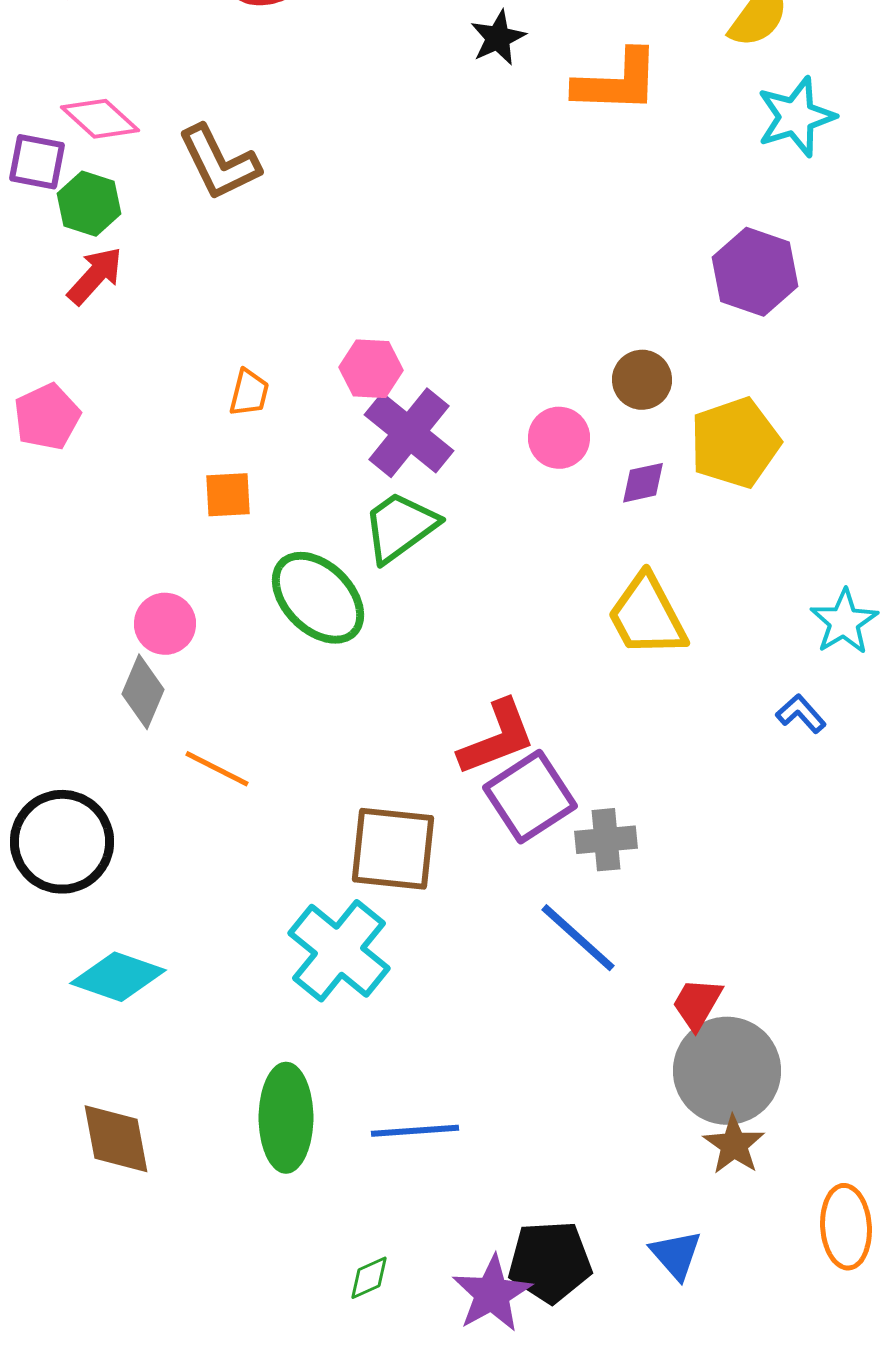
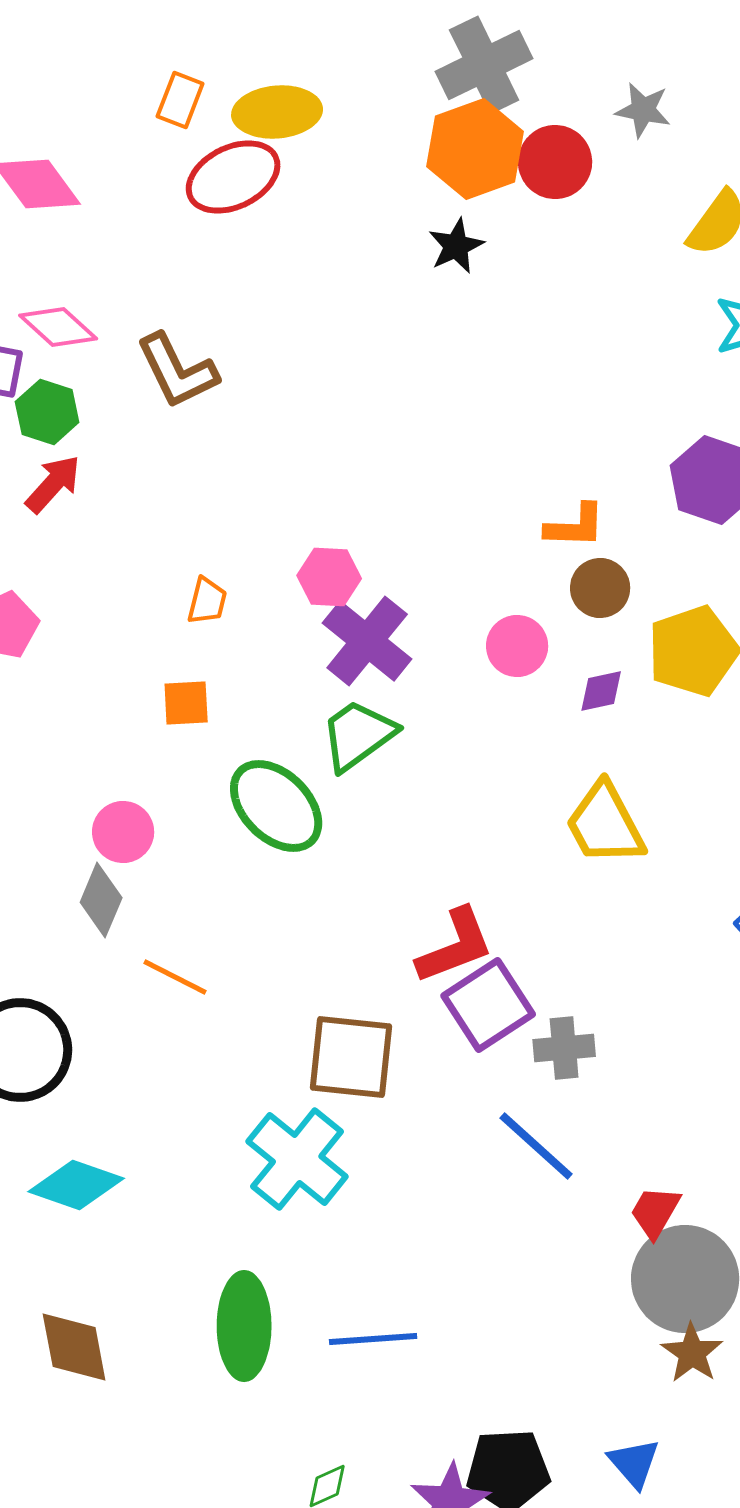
orange L-shape: (617, 82) -> (575, 526), moved, size x0.7

